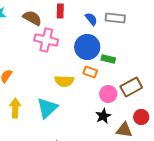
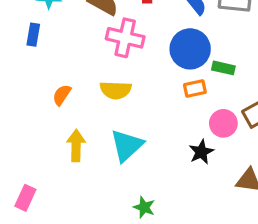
orange rectangle: (90, 72) -> (195, 89), turned -32
yellow semicircle: (64, 81) -> (116, 90), moved
black star: (103, 116) -> (201, 152), moved

